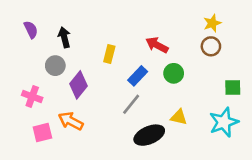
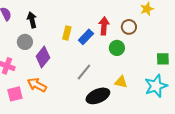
red arrow: (157, 45) -> (104, 26), turned 66
brown circle: (211, 46) -> (129, 27), moved
blue rectangle: (138, 76) -> (86, 37), moved

